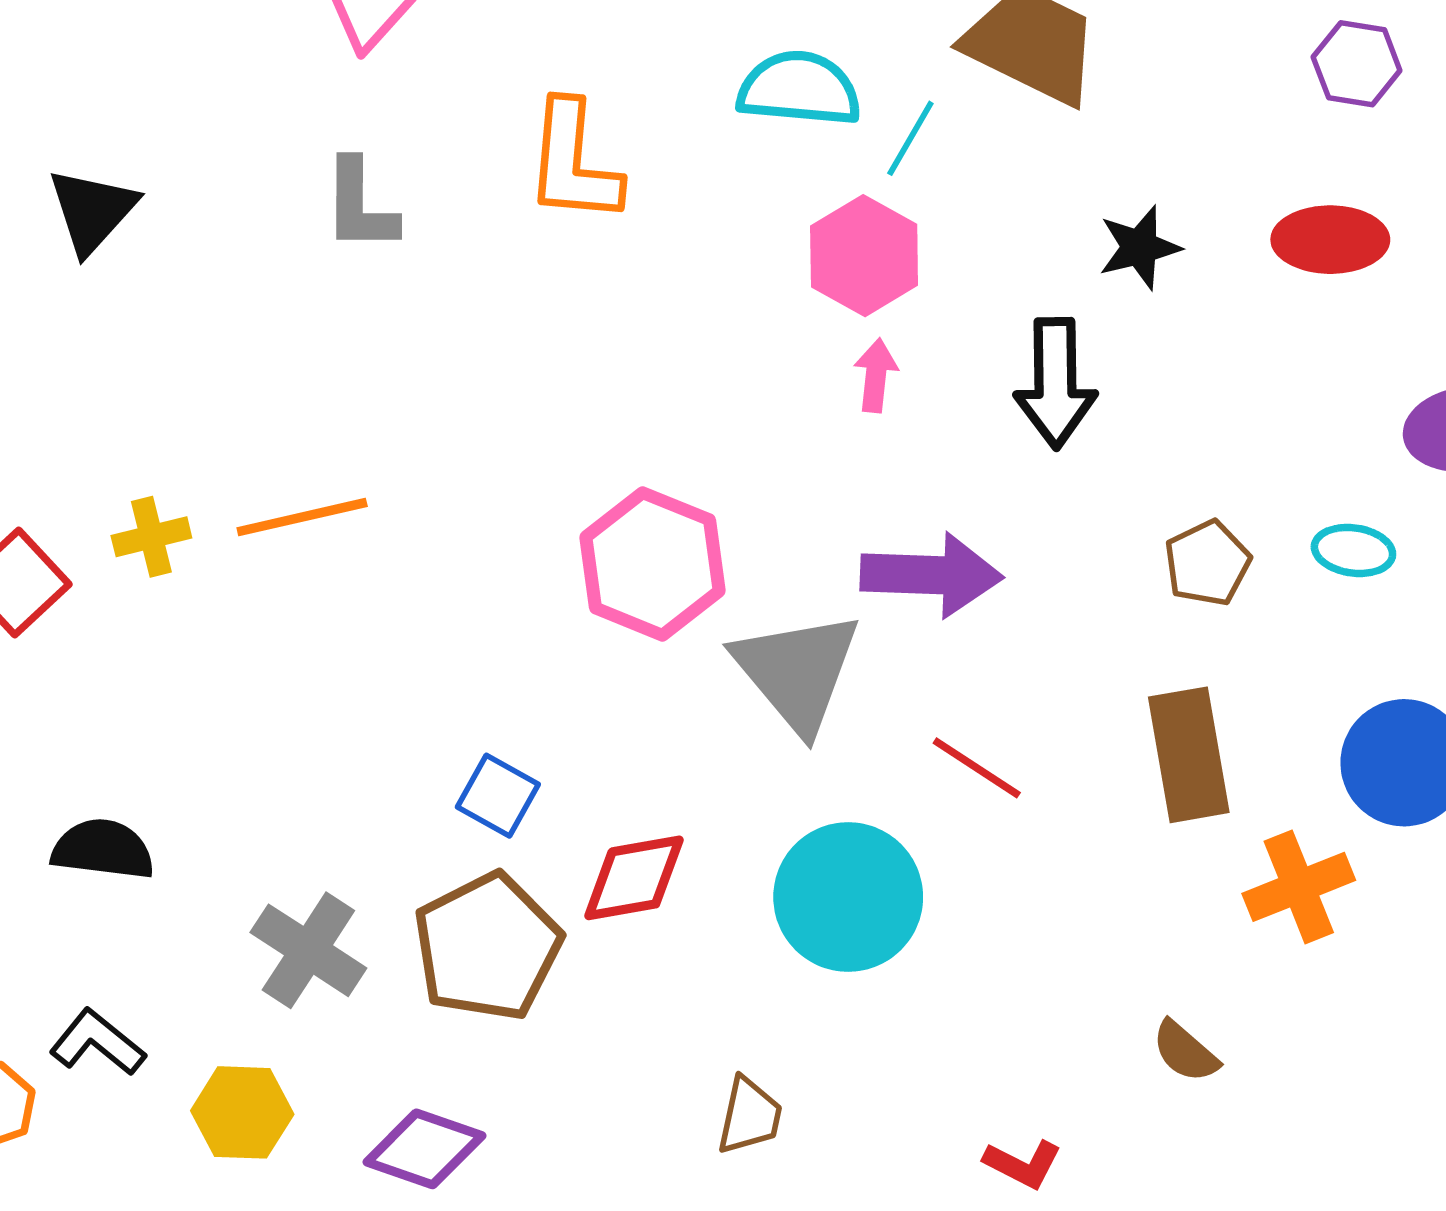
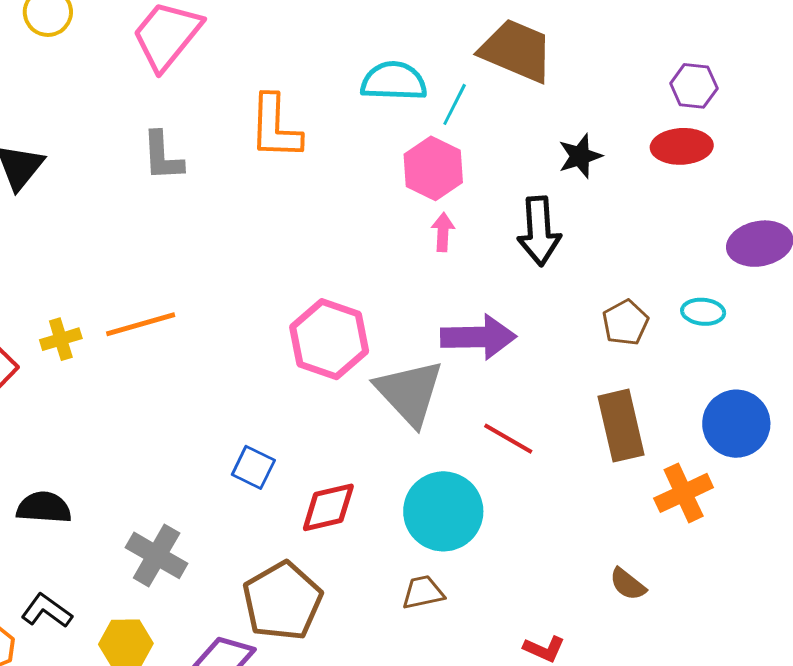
purple hexagon: (1357, 64) -> (694, 86), moved
brown pentagon: (487, 947) -> (282, 601), moved
brown trapezoid: (750, 1116) -> (423, 592), moved, turned -111

